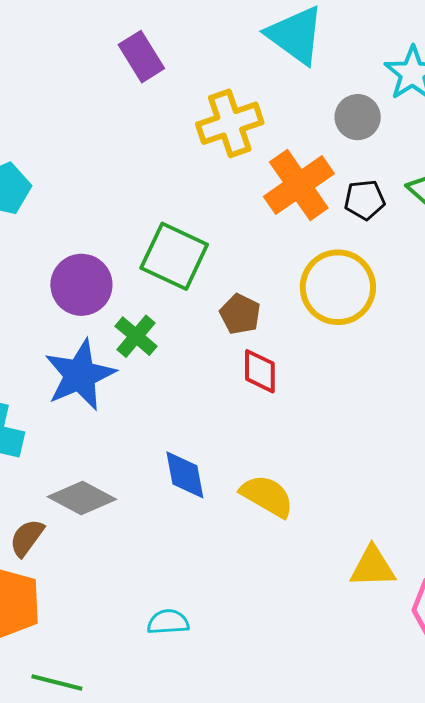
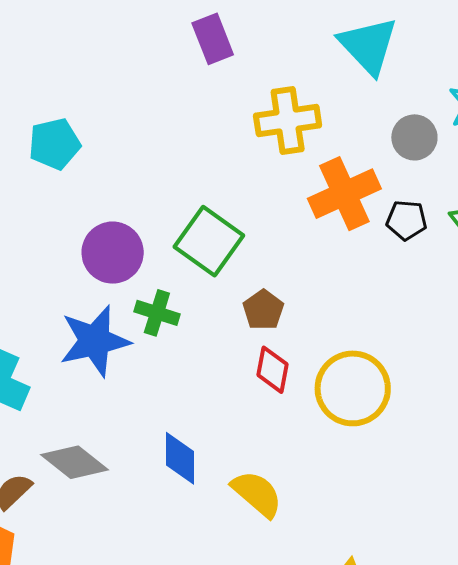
yellow circle: (338, 287) -> (353, 388), moved
green cross: (136, 336) -> (157, 313), turned -33

